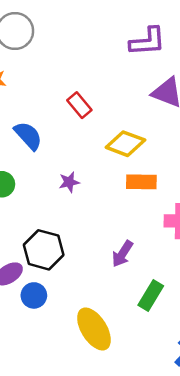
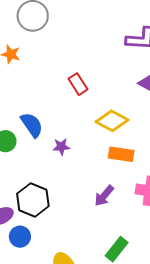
blue semicircle: (28, 136) -> (32, 125), moved
purple arrow: (122, 254) -> (104, 196), moved

